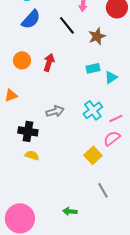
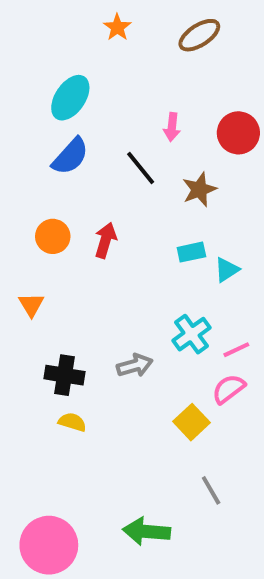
orange triangle: (11, 95) -> (31, 305), turned -40
gray arrow: (55, 111) -> (135, 365), moved
green arrow: (70, 211) -> (147, 531), size x1.6

